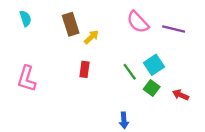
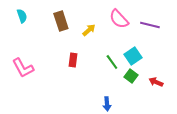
yellow arrow: (91, 37) -> (89, 30), moved
pink L-shape: (27, 79) -> (23, 68), turned -45

